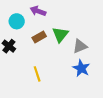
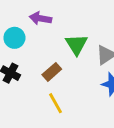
brown rectangle: (39, 37) -> (52, 72), moved

